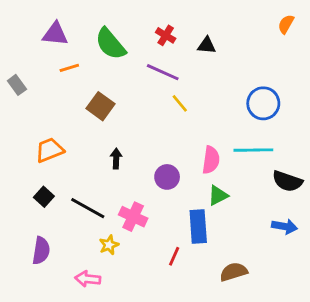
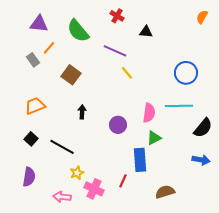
red cross: (166, 35) -> (117, 16), moved
orange line: (69, 68) -> (49, 48), turned -32
gray rectangle: (17, 85) -> (33, 60), moved
black semicircle: (287, 181) -> (203, 128), turned -70
pink cross: (133, 217) -> (94, 189), moved

